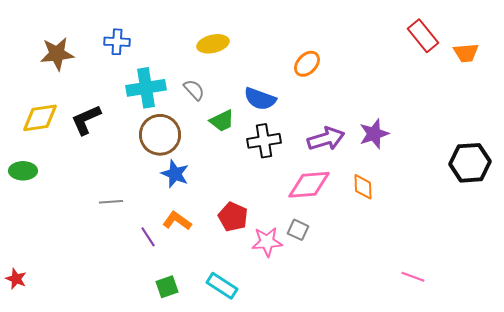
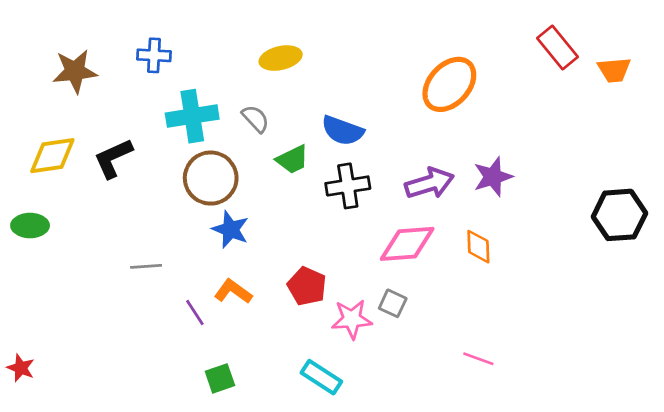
orange ellipse: (307, 64) -> (449, 84), moved, size x1.6
pink line: (413, 277) -> (478, 359), moved
cyan rectangle: (222, 286) -> (321, 377), moved

